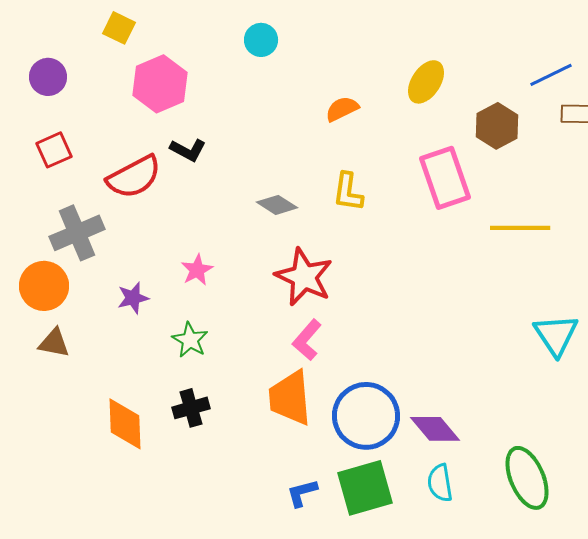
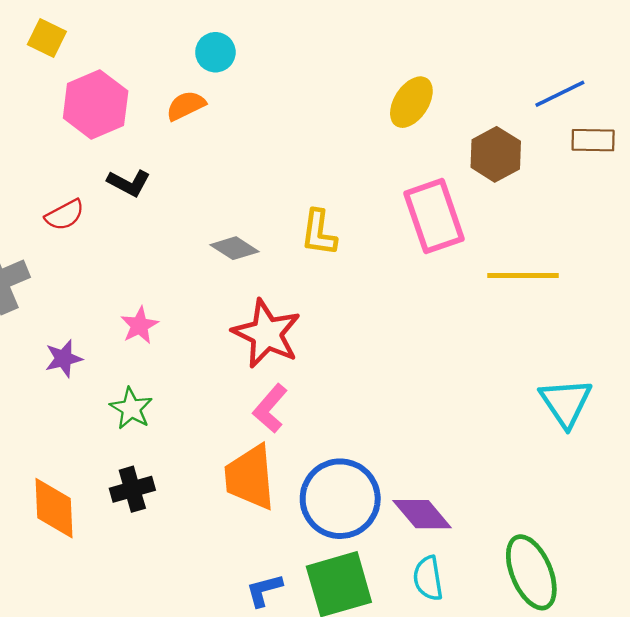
orange semicircle: (342, 109) -> (186, 106), moved
red semicircle: (134, 177) -> (65, 215), size x0.6

